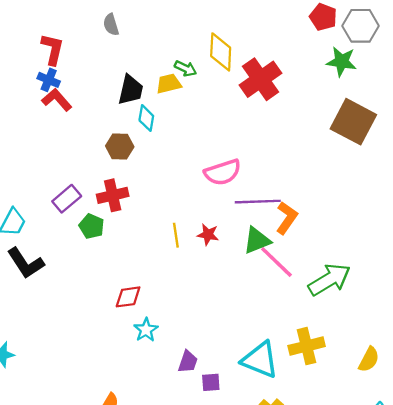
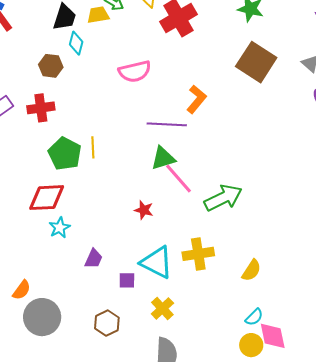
pink semicircle: (223, 172) -> (135, 71), moved
orange L-shape: (287, 218) -> (197, 99), moved
green pentagon: (92, 226) -> (65, 154), moved, size x1.5
red star: (208, 235) -> (144, 210), moved
red diamond: (128, 297) -> (47, 198), size x1.5
purple square: (211, 382) -> (127, 280), moved

